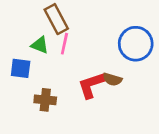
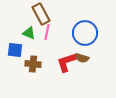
blue circle: (136, 44) -> (85, 33), moved
brown cross: (45, 100) -> (33, 64), moved

